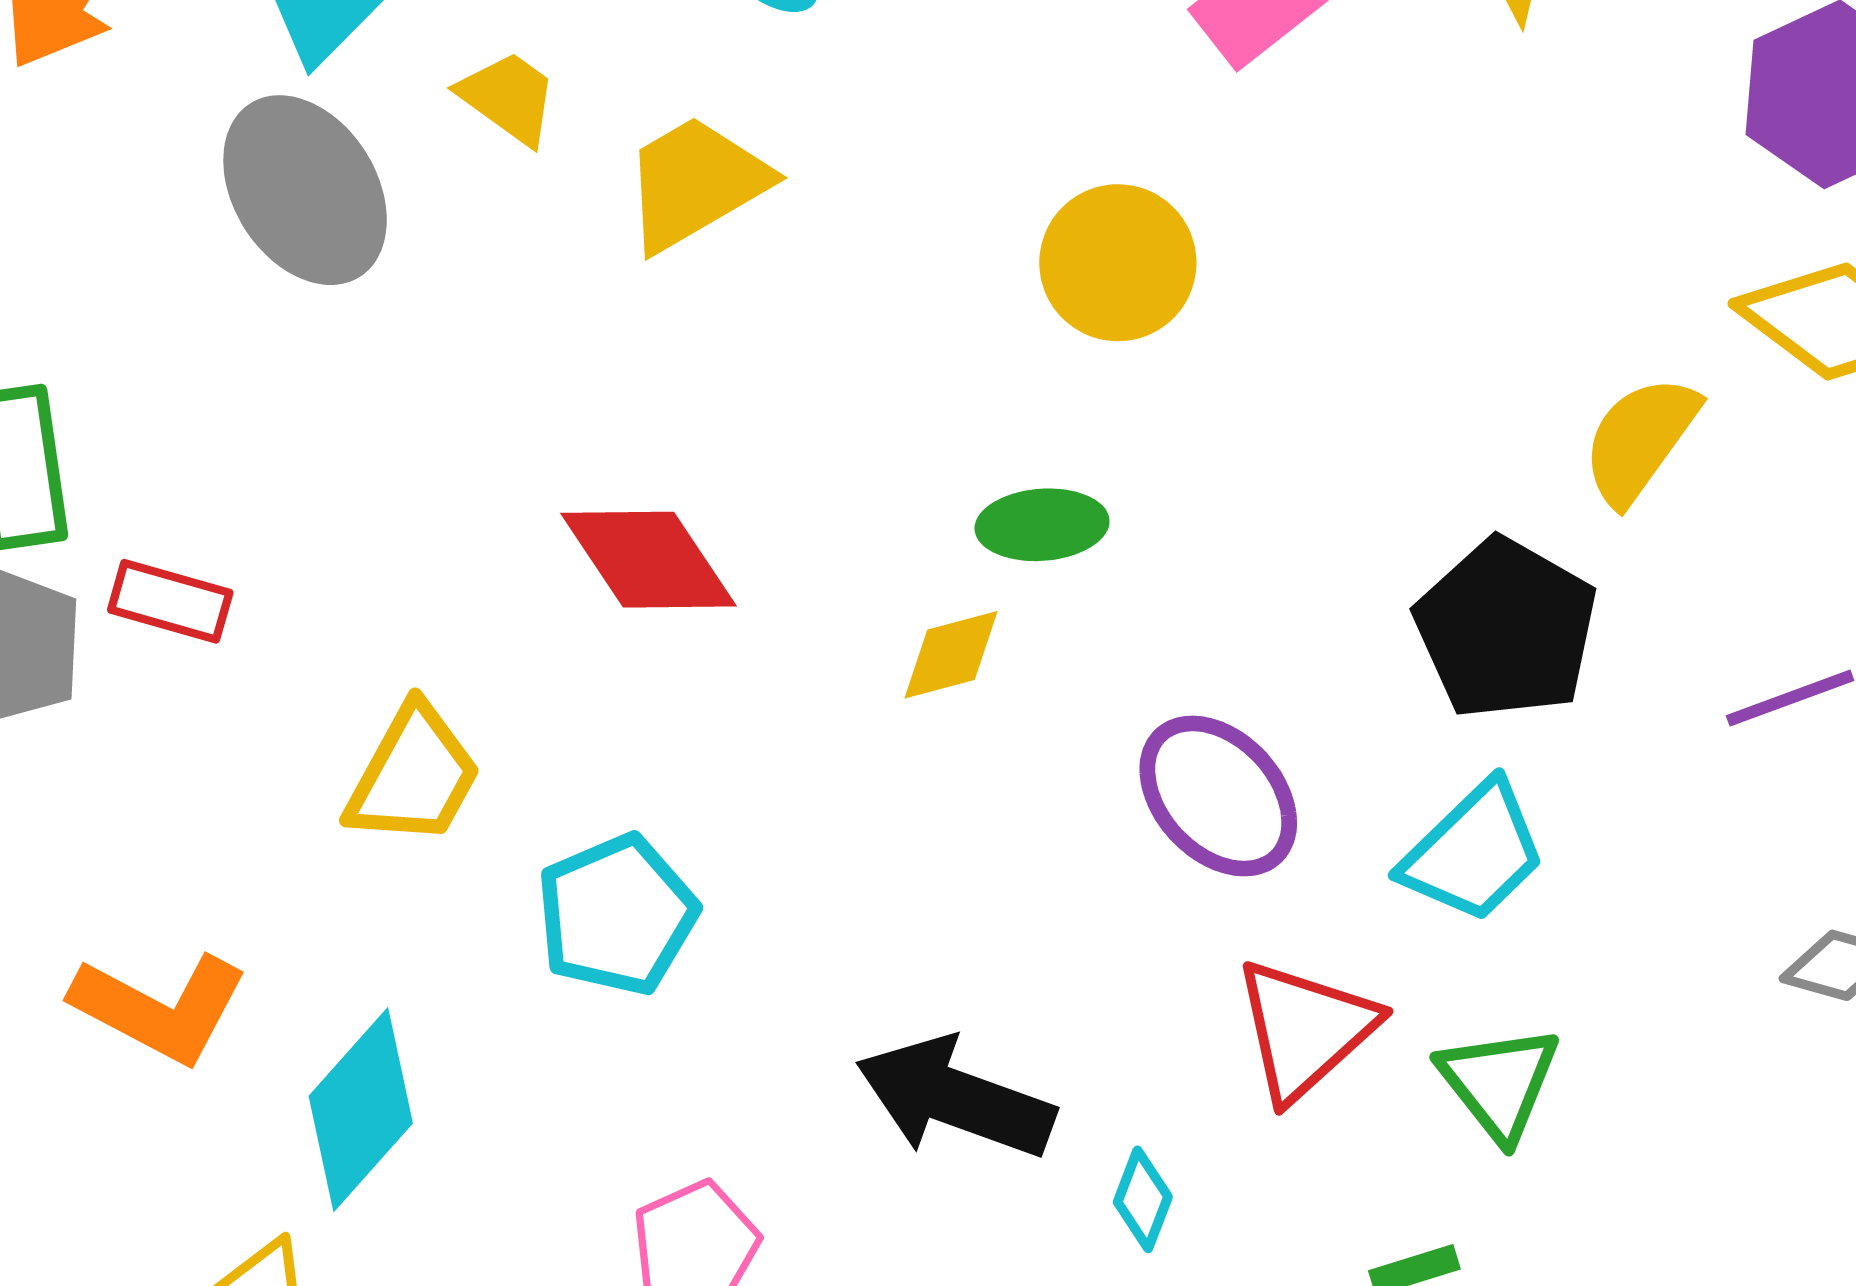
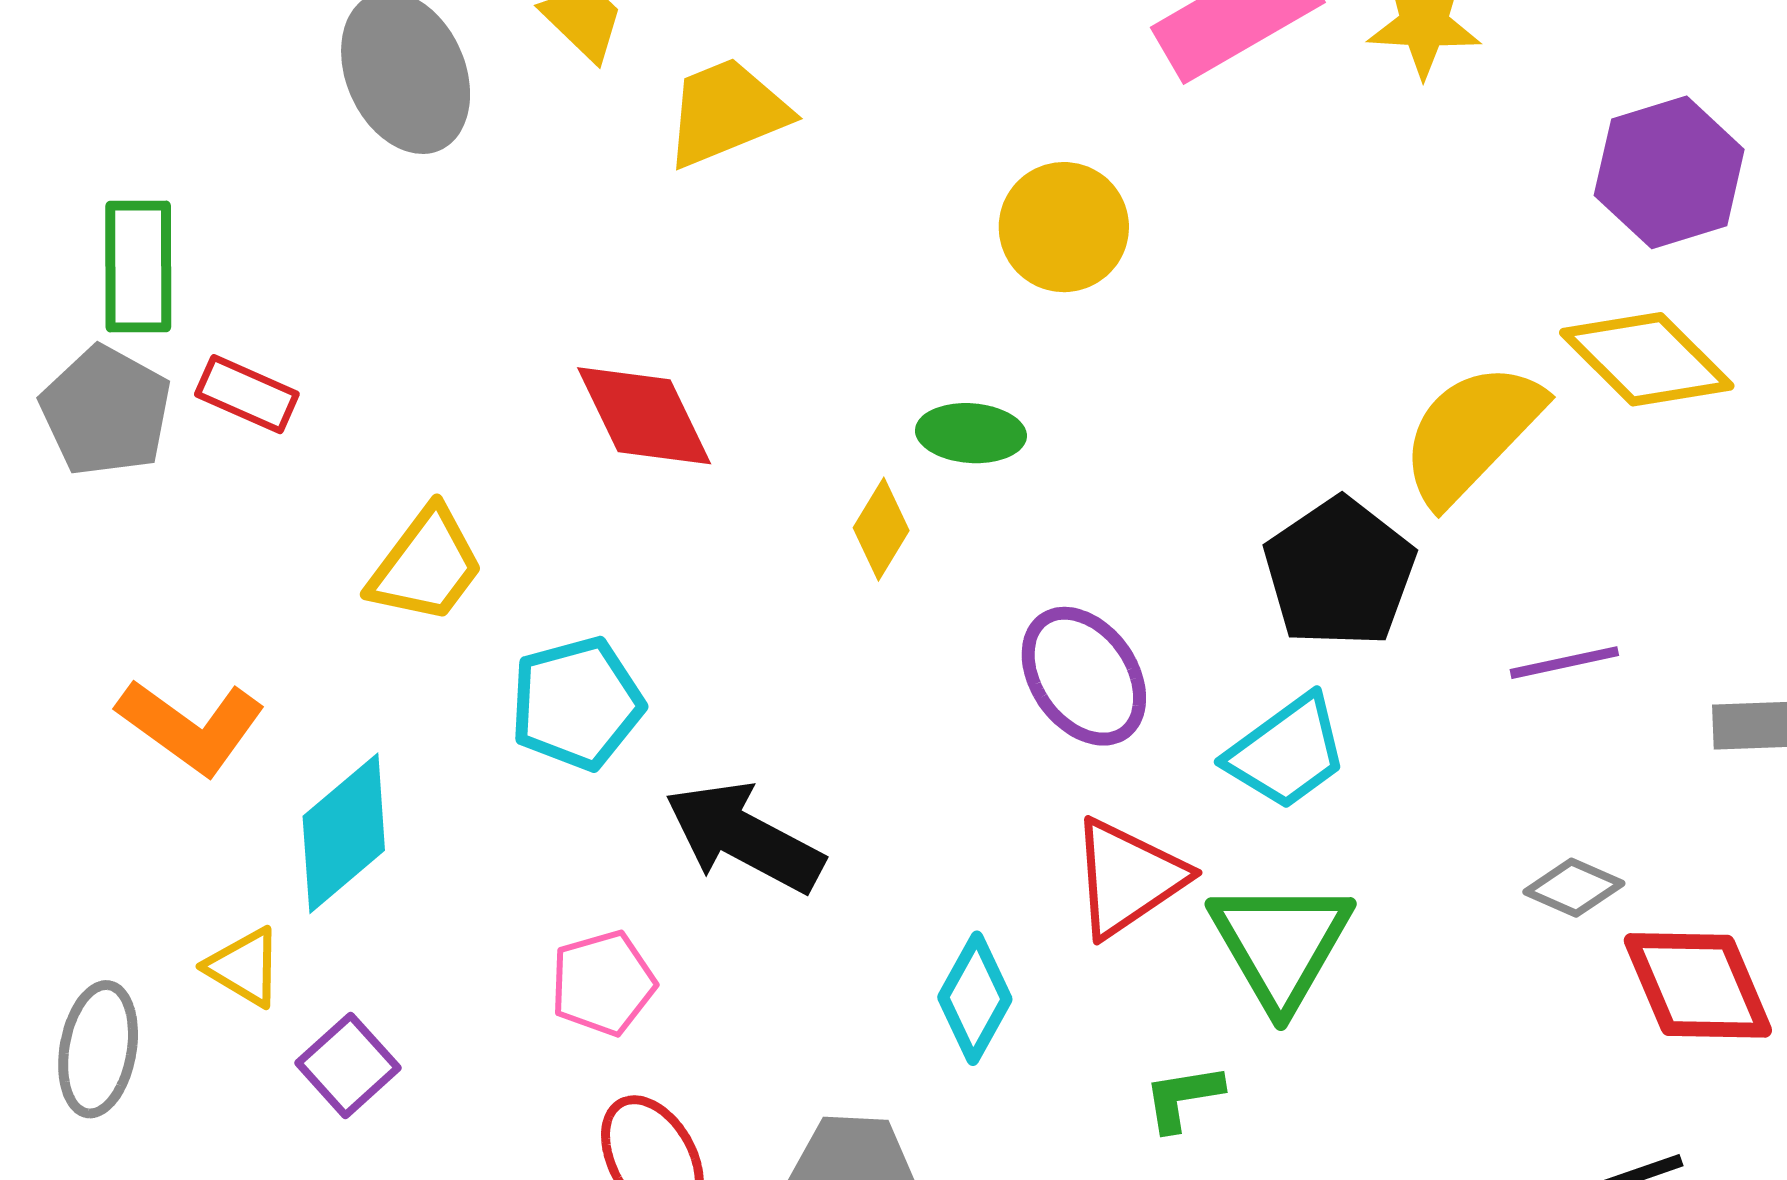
yellow semicircle: (1640, 440) -> (1471, 433), size x1.4
yellow diamond: (951, 655) -> (881, 529), turned -52
green triangle: (1499, 1083) -> (1281, 944), size x1.4
black arrow: (955, 1098) -> (744, 837), moved
cyan diamond: (1143, 1199) -> (975, 998), size x1.5

